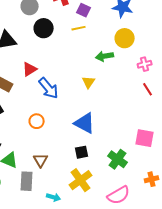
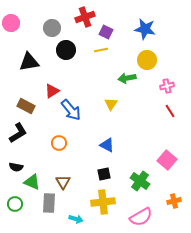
blue triangle: (85, 123) -> (107, 145), size x0.7
pink square: (145, 138) -> (167, 160), turned 30
yellow cross: (81, 180) -> (103, 202), turned 30

